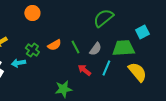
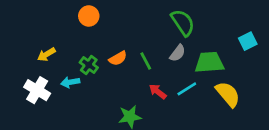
green semicircle: (103, 18) -> (183, 23), turned 95
cyan square: (142, 32) -> (248, 41), moved
gray semicircle: (95, 49) -> (178, 53), moved
cyan line: (106, 68) -> (187, 89), turned 35

